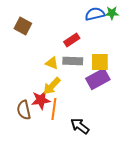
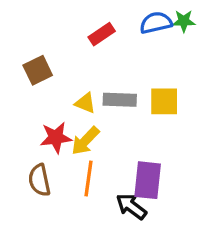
brown square: (23, 26) -> (38, 70), moved, turned 36
red rectangle: (72, 40) -> (102, 34), moved
purple rectangle: (98, 79) -> (148, 180), moved, turned -55
red star: (41, 100) -> (56, 138), moved

